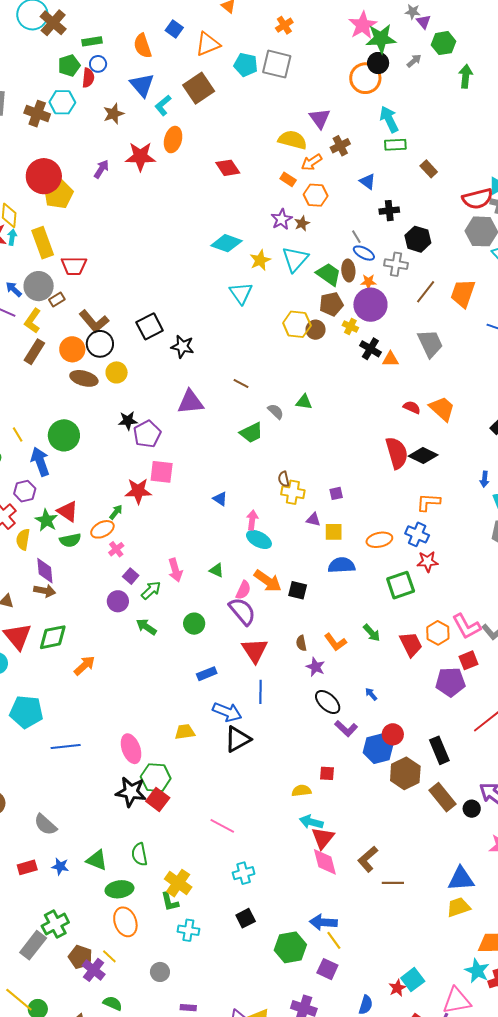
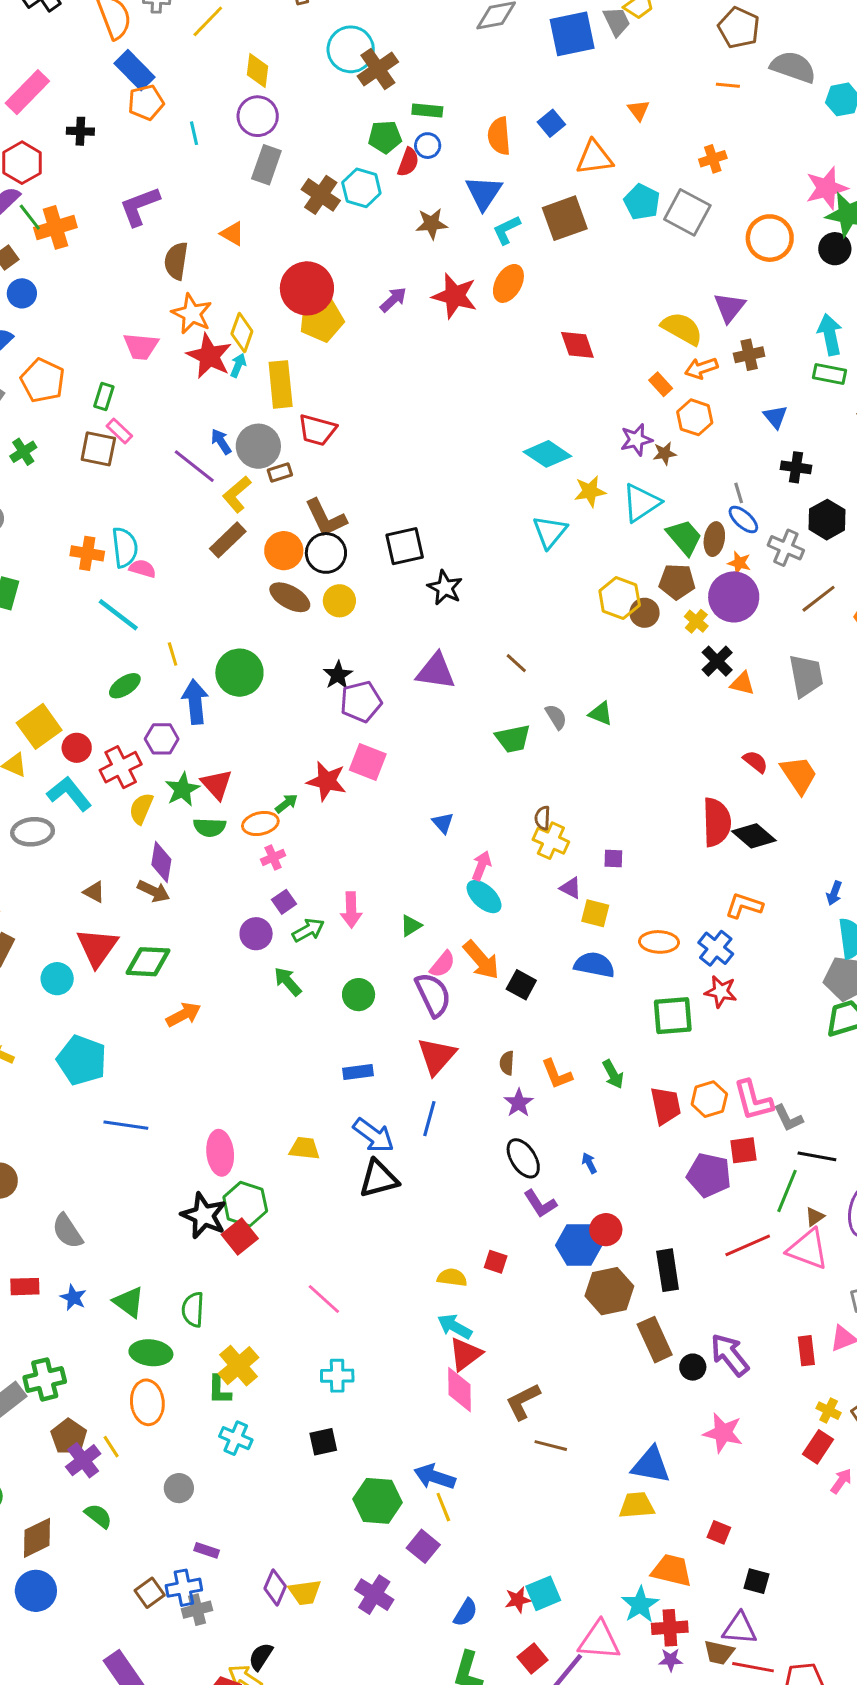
orange circle: (365, 78) -> (770, 238), moved
black star: (128, 421) -> (338, 675), turned 30
green triangle: (217, 570) -> (411, 926), turned 49

